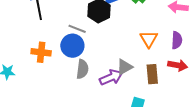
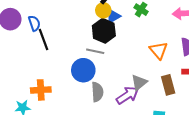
gray line: (77, 29) -> (95, 51), moved
orange cross: (41, 52) -> (41, 90), moved

